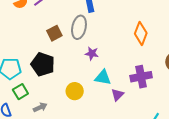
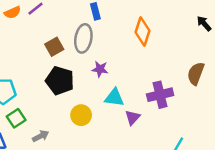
orange diamond: (141, 33) -> (142, 32), moved
black pentagon: (43, 64) -> (60, 81), moved

